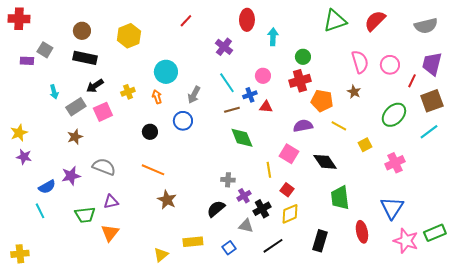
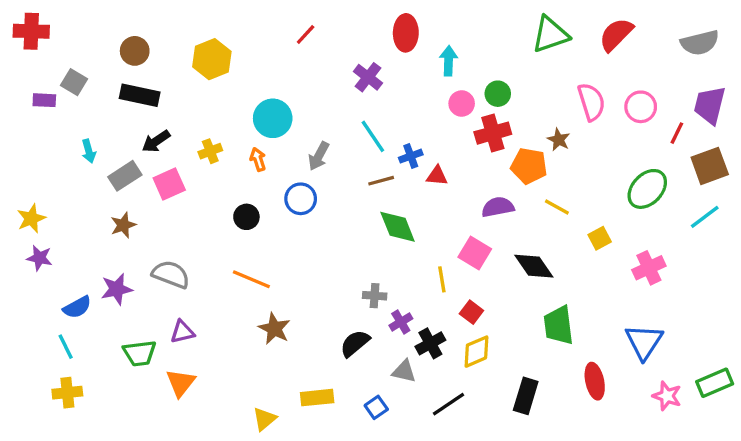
pink circle: (263, 76) -> (462, 103), moved
brown star: (354, 92) -> (559, 140), moved
pink star: (406, 241) -> (667, 396), size x0.7
yellow cross: (20, 254) -> (67, 393), moved

